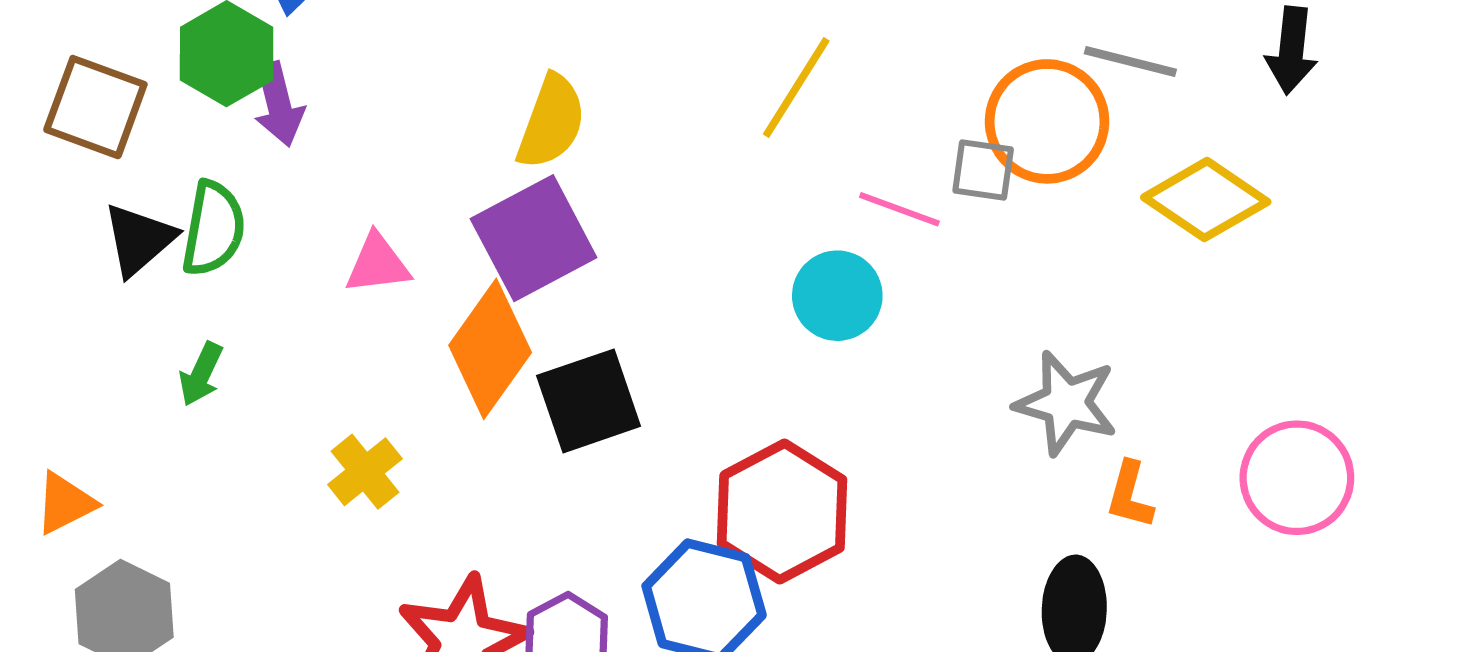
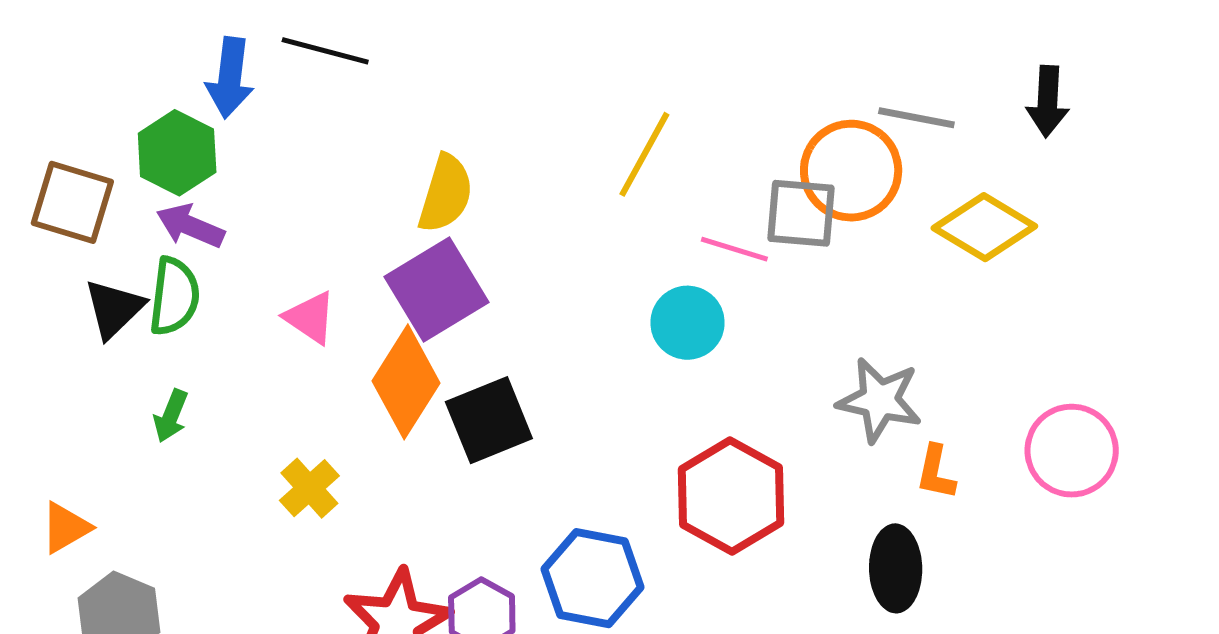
purple arrow: (279, 104) -> (190, 226), moved, turned 130
gray square: (983, 170) -> (801, 213), size x1.4
pink triangle: (378, 264) -> (310, 318), turned 44
red hexagon: (782, 511) -> (731, 496), moved

